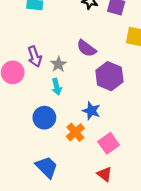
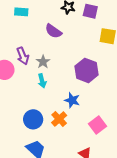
purple semicircle: (86, 48) -> (53, 31), moved
blue circle: (44, 118) -> (33, 119), moved
pink square: (109, 143) -> (98, 125), moved

